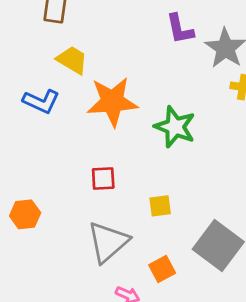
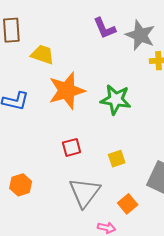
yellow trapezoid: (72, 60) -> (43, 55), moved

